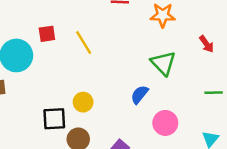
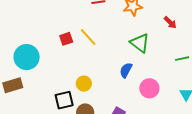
red square: (47, 34) -> (66, 39), moved
yellow line: (84, 43) -> (88, 37), moved

